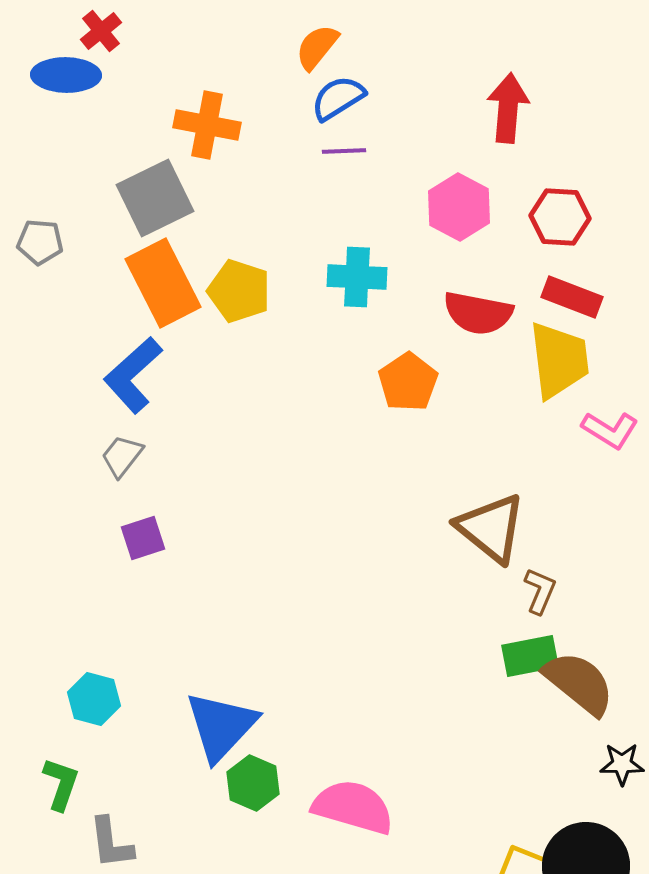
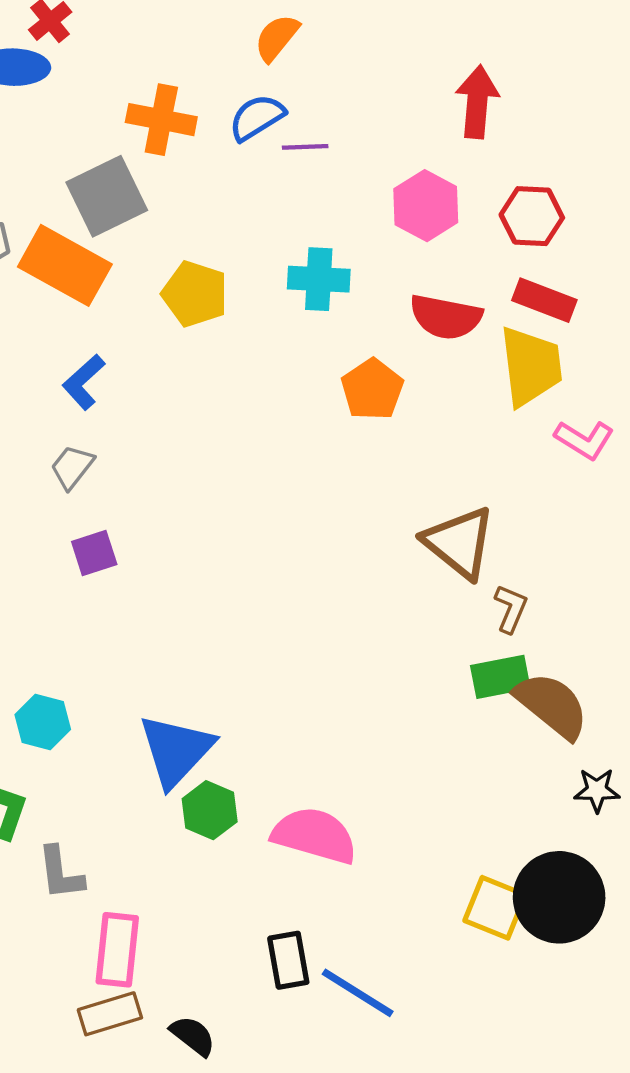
blue semicircle: (338, 98) -> (257, 117), moved
orange rectangle: (163, 283) -> (65, 265), moved, turned -34
blue L-shape: (133, 375) -> (84, 382), size x0.7

